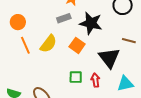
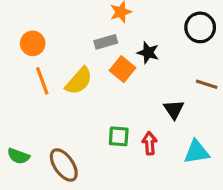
black star: (91, 23) -> (148, 53), size x0.6
orange square: (77, 45) -> (122, 69), moved
black triangle: (109, 58) -> (174, 109), size x0.6

